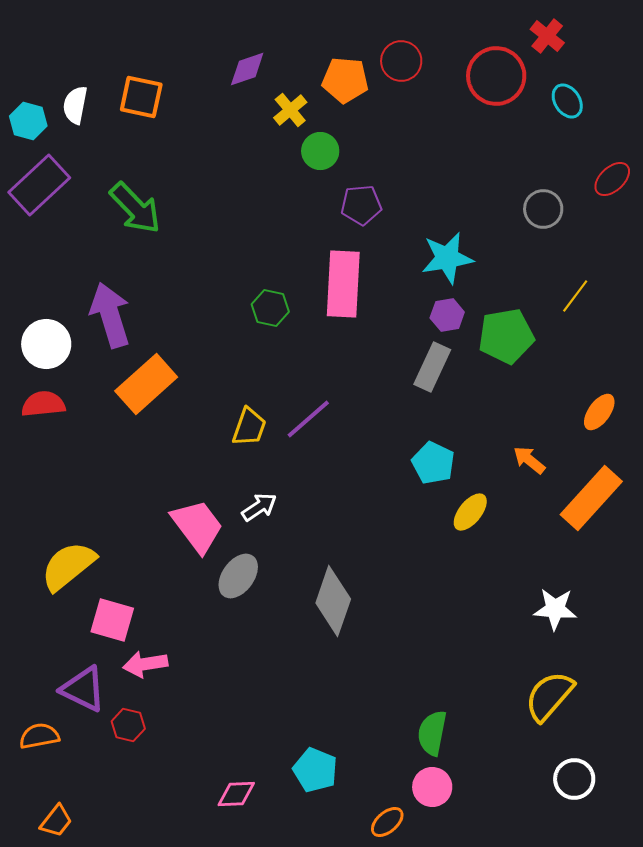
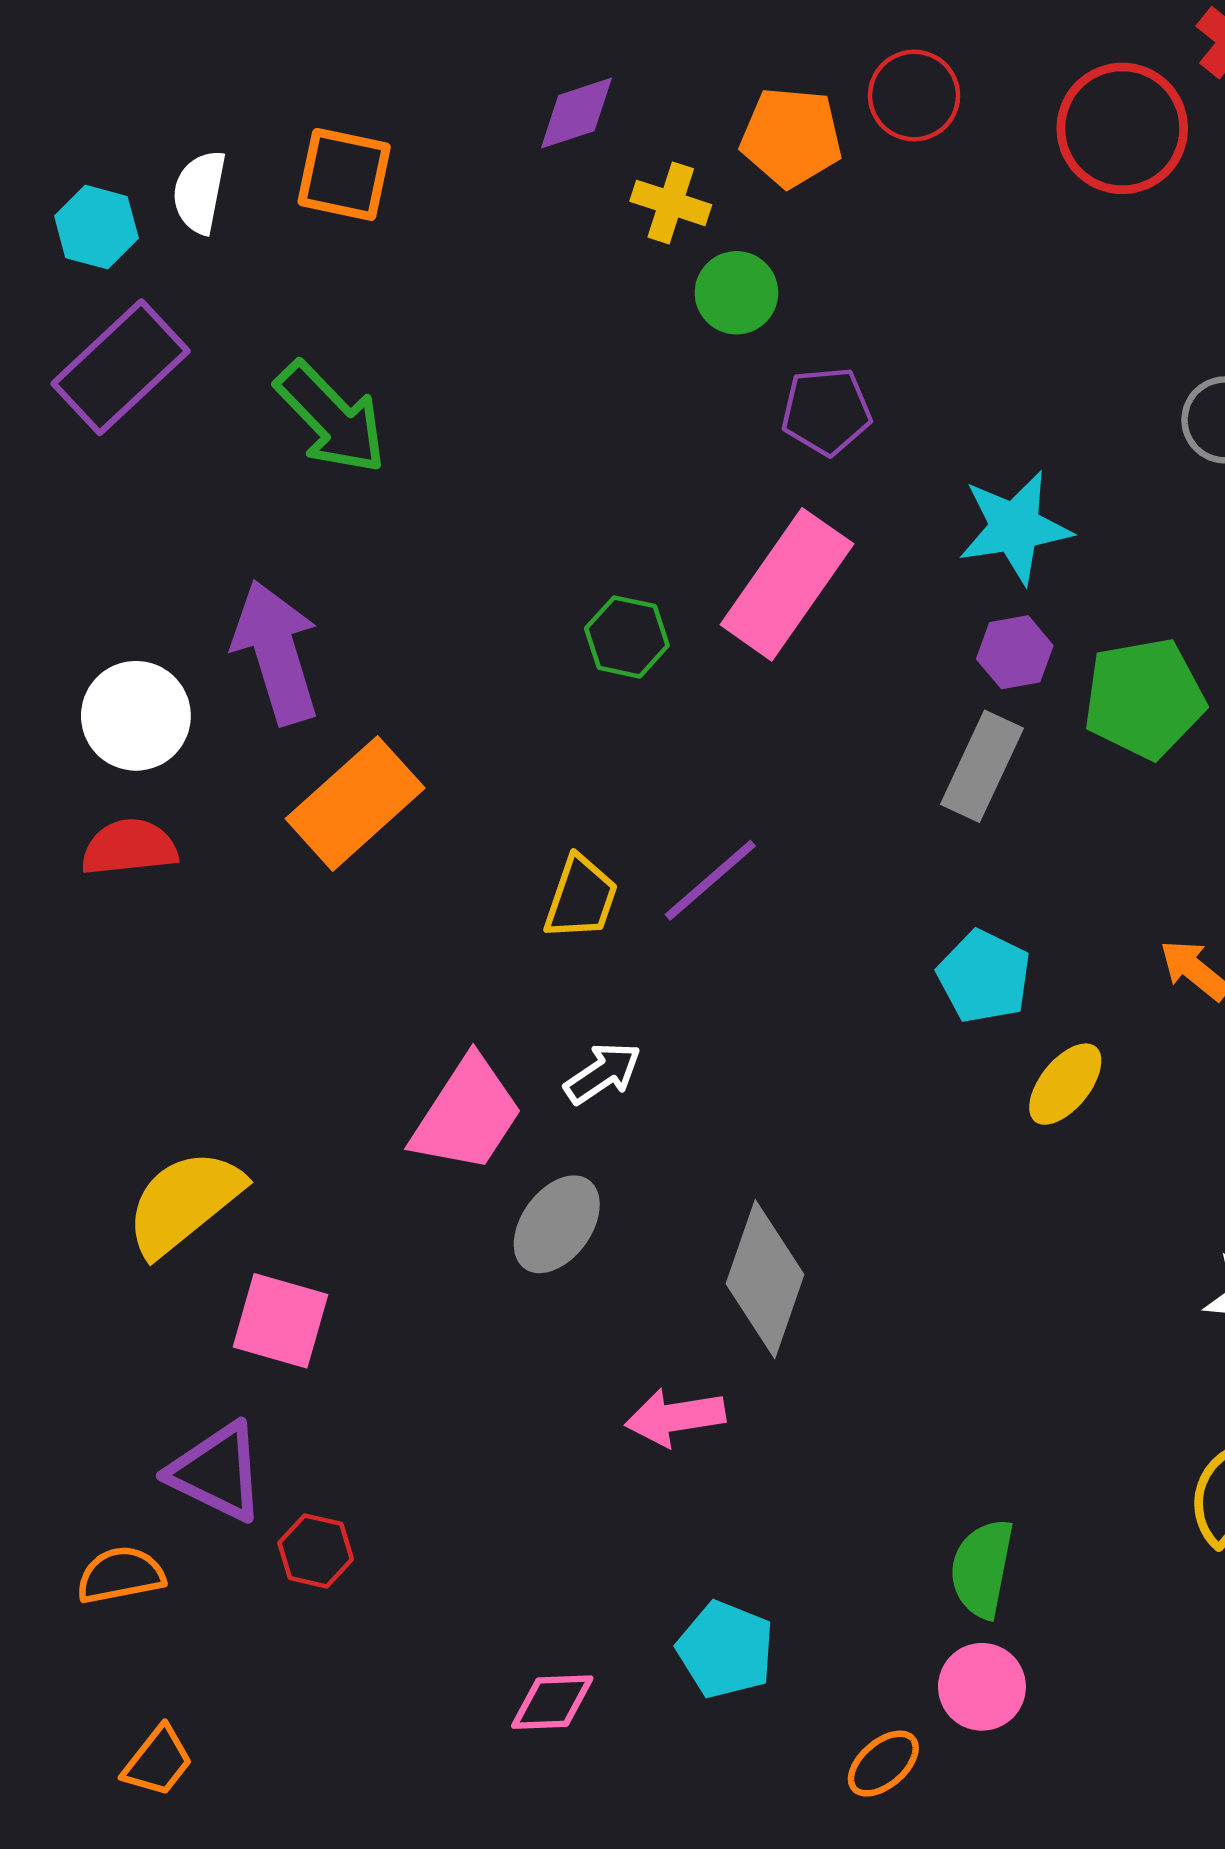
yellow cross: (290, 110) -> (671, 203), turned -32
pink rectangle: (343, 284) -> (787, 584), turned 32
pink trapezoid: (197, 526) -> (467, 1115), turned 70
pink arrow: (145, 664) -> (675, 1417), moved

